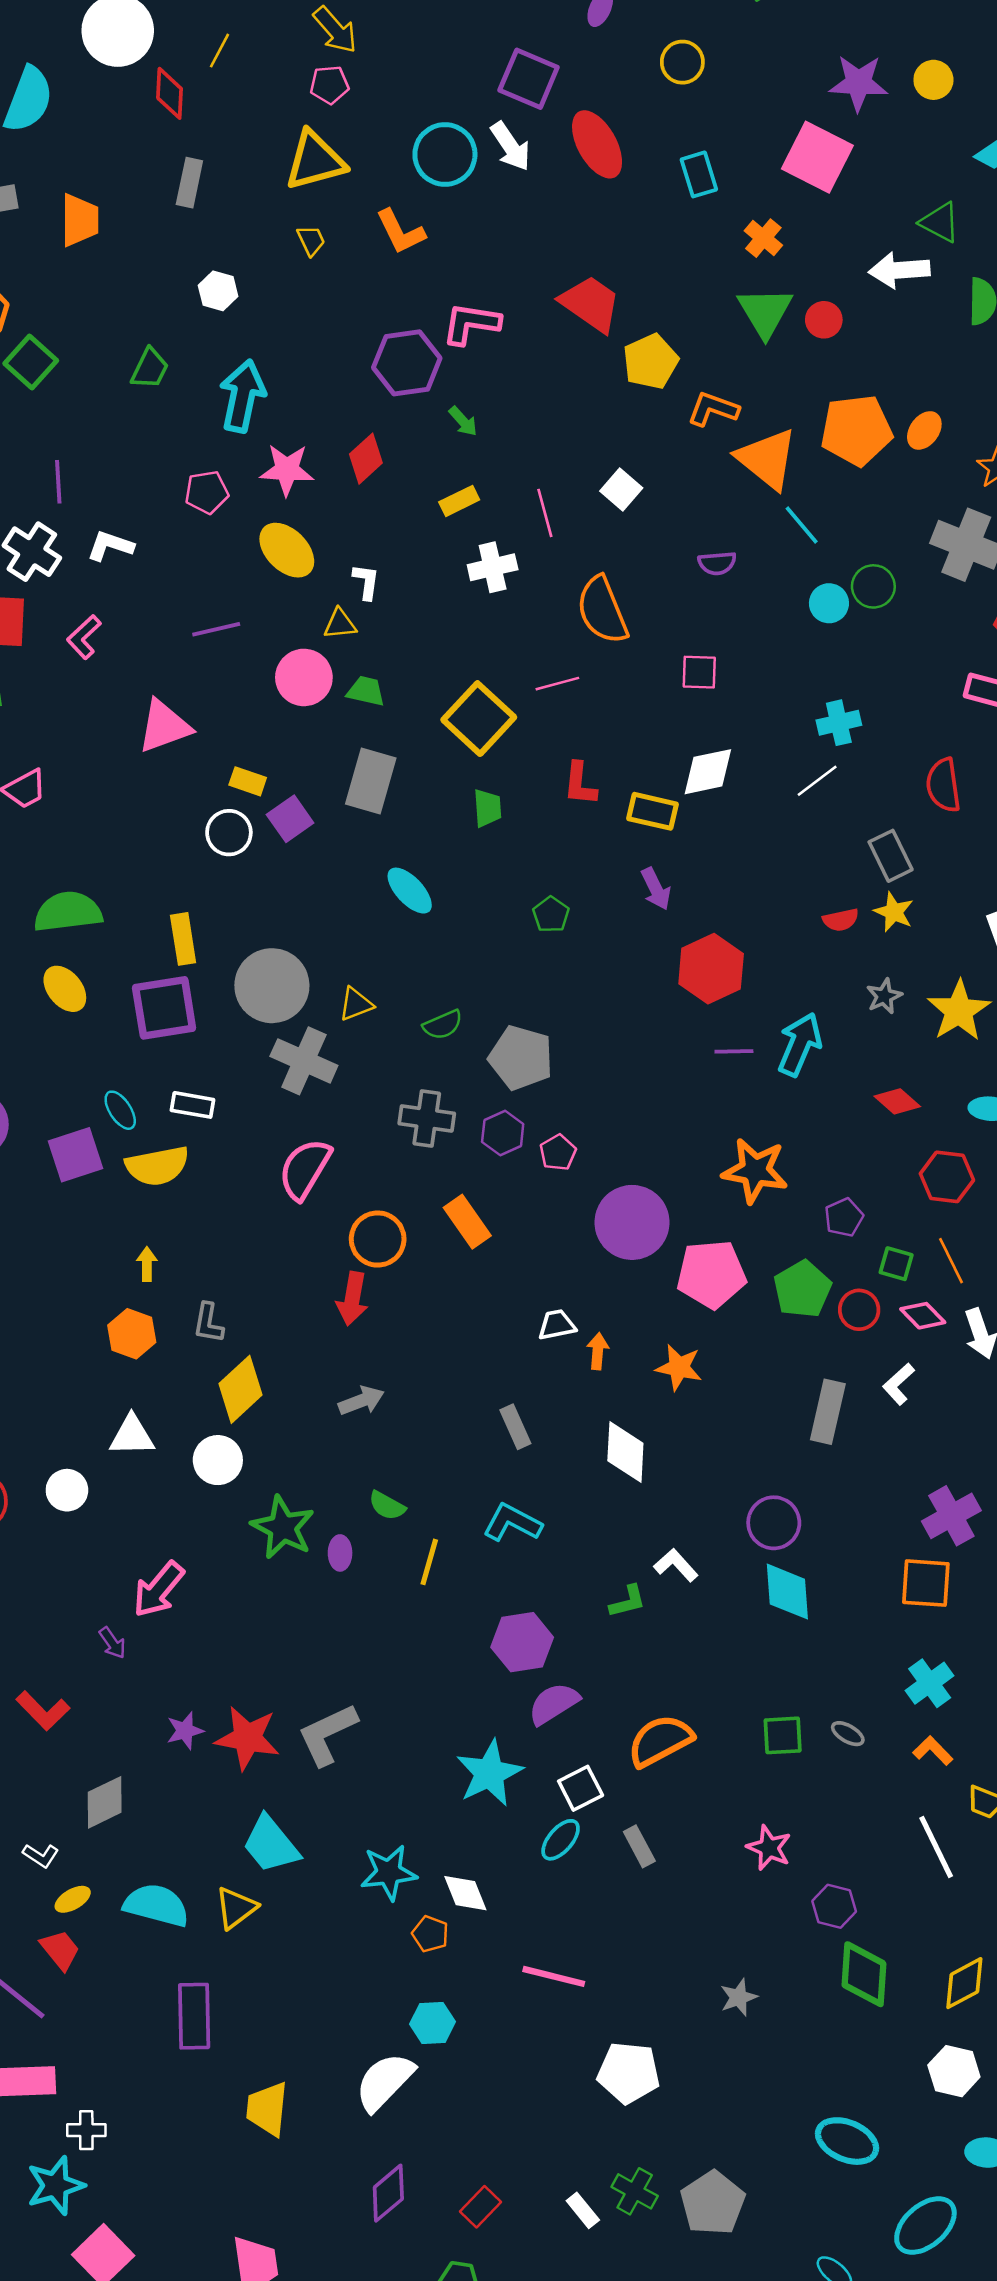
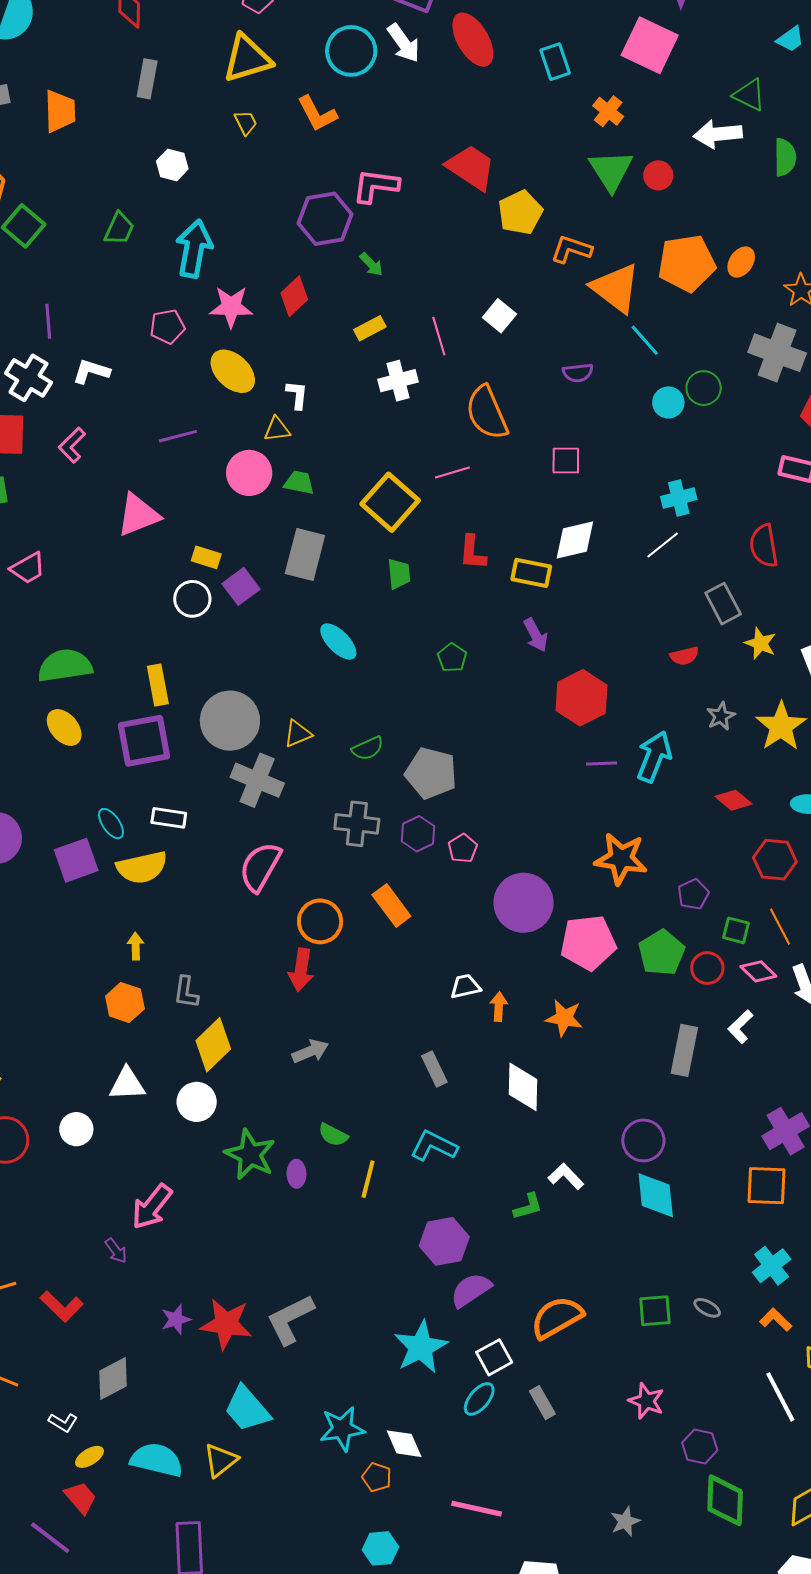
yellow star: (894, 912) -> (760, 643), moved

